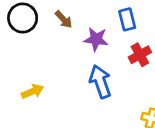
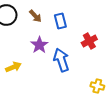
blue rectangle: (127, 19) -> (60, 21), moved
purple star: (96, 39) -> (39, 45), moved, turned 30

